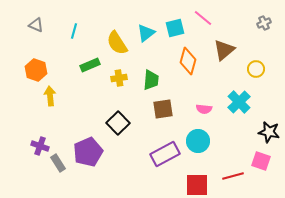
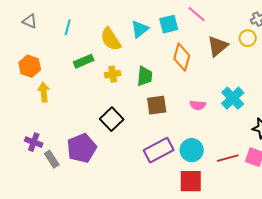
yellow circle: (256, 69) -> (248, 38), moved
cyan circle: (198, 141) -> (192, 150), moved
red line: (233, 176) -> (228, 158), moved

